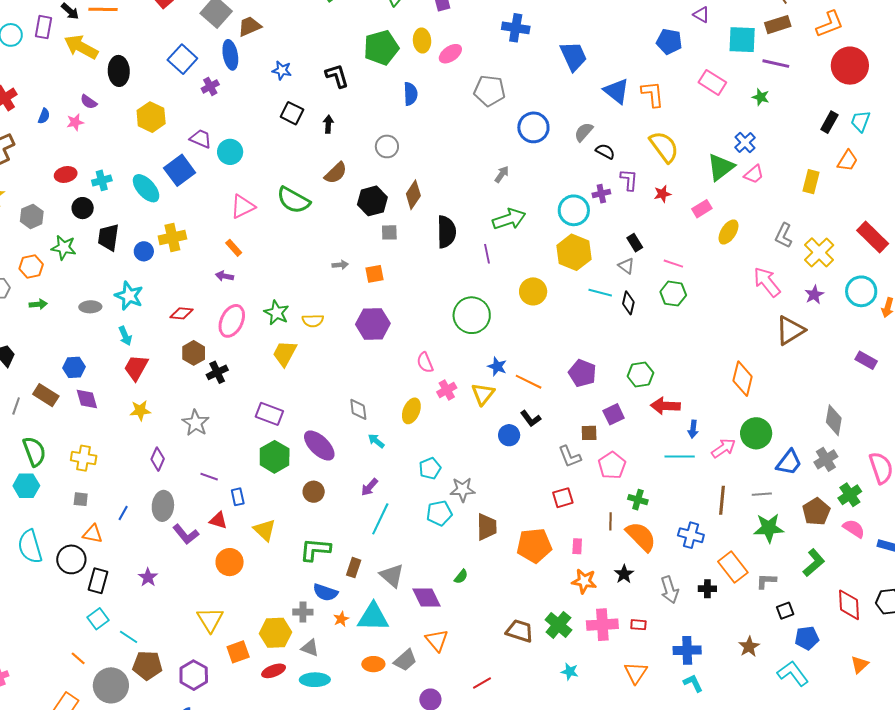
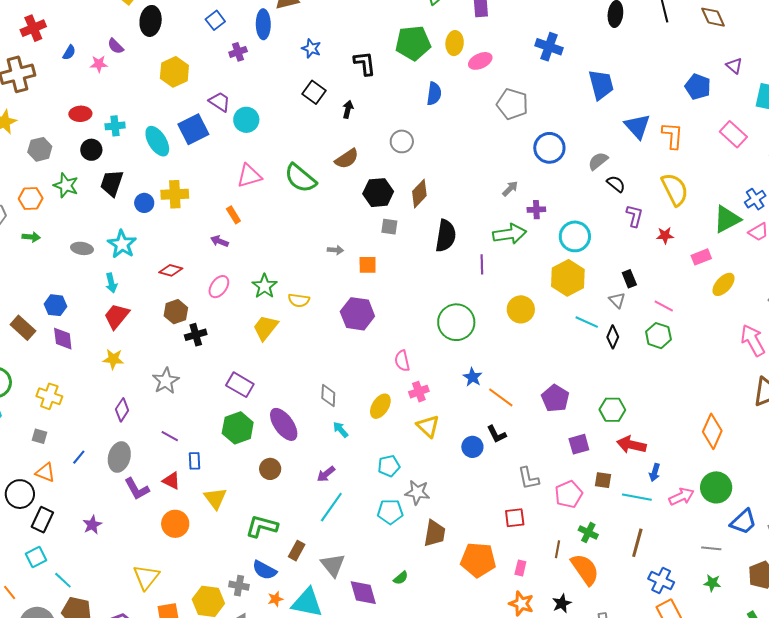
blue square: (182, 59) -> (215, 20), size x0.7
purple cross: (601, 194) -> (536, 210), moved
pink ellipse: (232, 321) -> (219, 287), size x0.7
yellow triangle: (483, 394) -> (428, 426), moved, turned -35
brown square: (589, 433) -> (603, 480), moved
brown line: (722, 500) -> (637, 543), moved
green star: (769, 528) -> (712, 583), size x0.6
blue cross: (691, 535) -> (661, 581), moved

